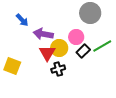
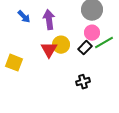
purple arrow: (43, 34) -> (49, 20), moved, turned 72
pink circle: (76, 37) -> (92, 33), moved
black cross: (58, 69) -> (83, 82), moved

